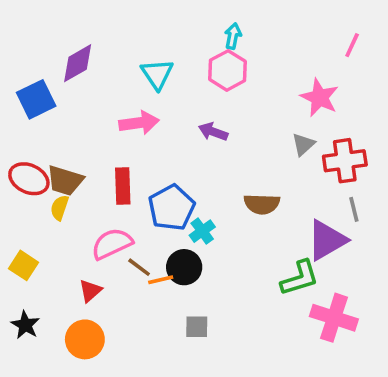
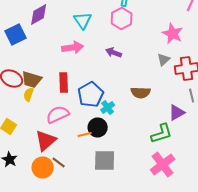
purple triangle: (327, 240) -> (177, 112), size x0.7
brown line: (139, 267) -> (59, 162), moved
red triangle: (90, 291) -> (46, 140), size x1.6
pink cross: (334, 318) -> (163, 164), moved, turned 35
gray square: (197, 327) -> (105, 160), size x1.6

